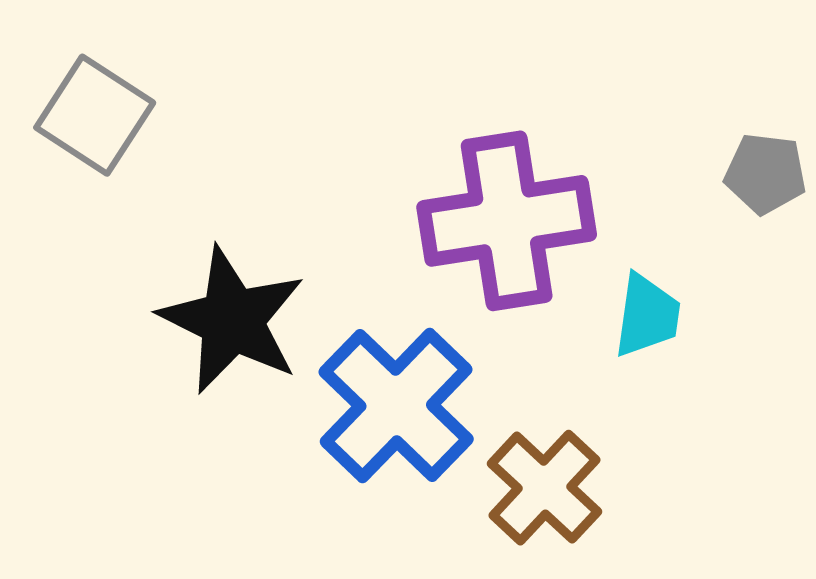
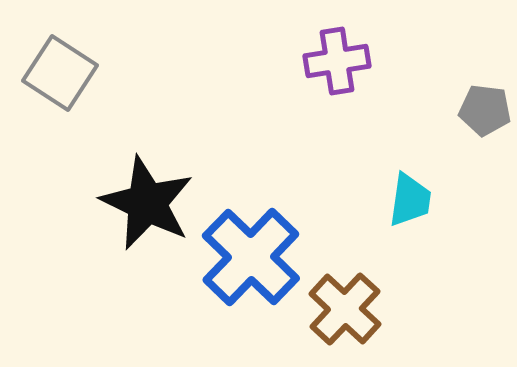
purple cross: (507, 221) -> (337, 61), moved, size x0.6

